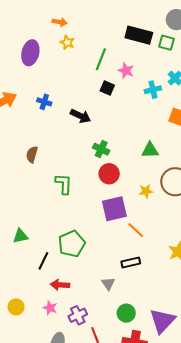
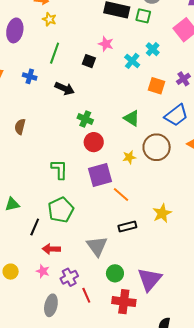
green line: (101, 59) -> (55, 53), moved
cyan cross: (153, 90) -> (132, 61), turned -35
green triangle: (150, 150) -> (132, 118), turned 36
green L-shape: (64, 184) -> (59, 169), moved
black rectangle: (131, 263) -> (127, 226), moved
gray triangle: (108, 284) -> (97, 246), size x1.6

